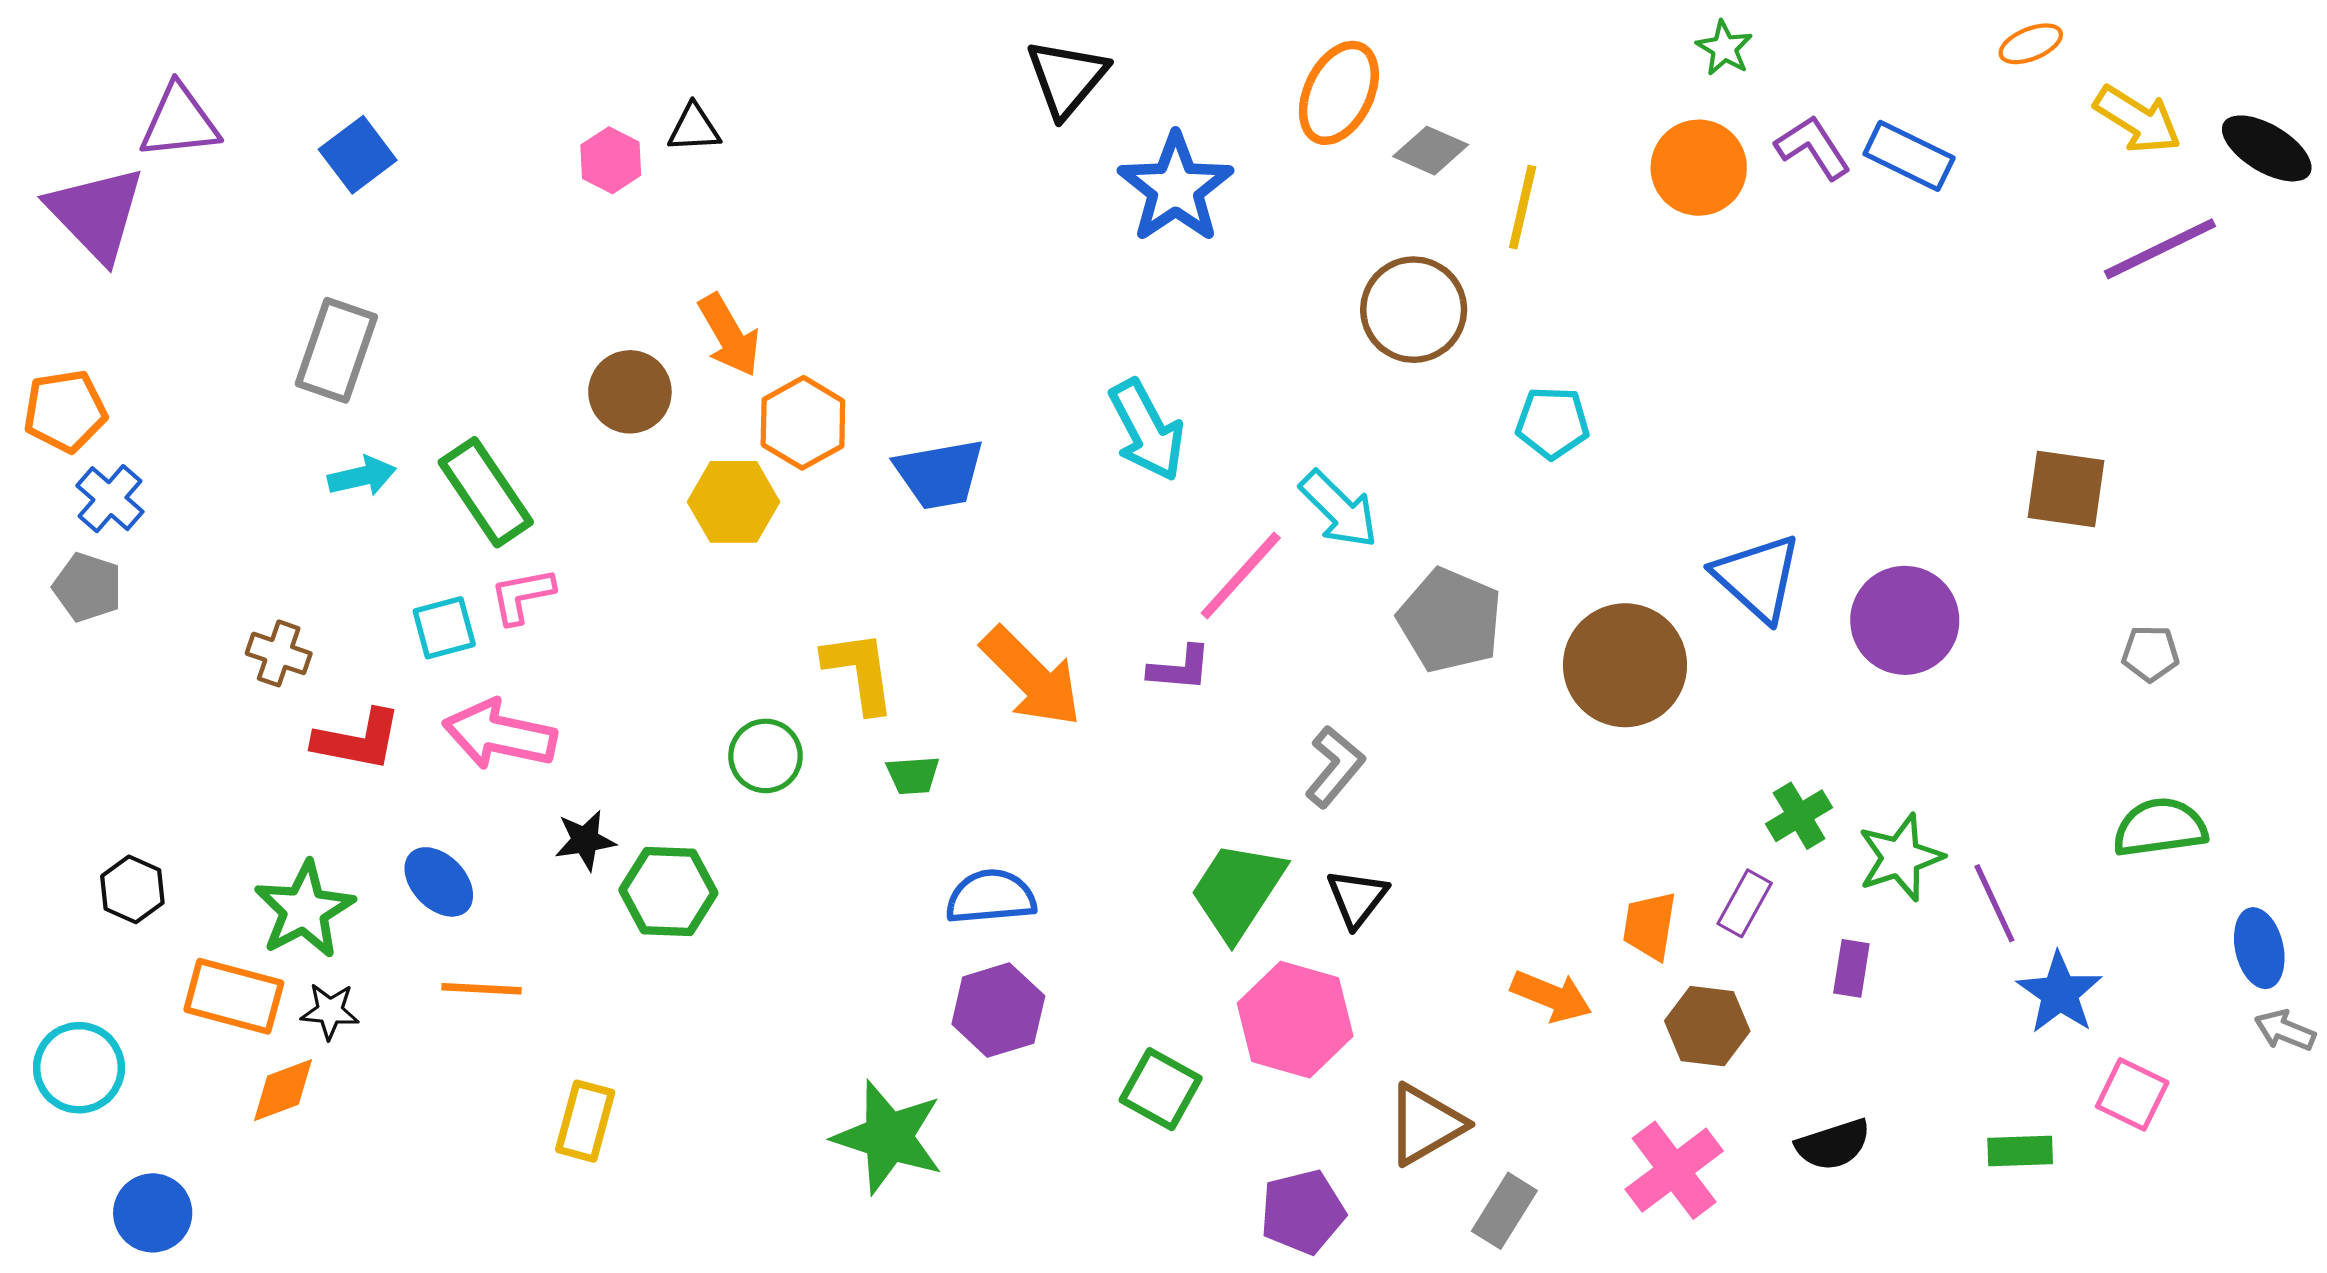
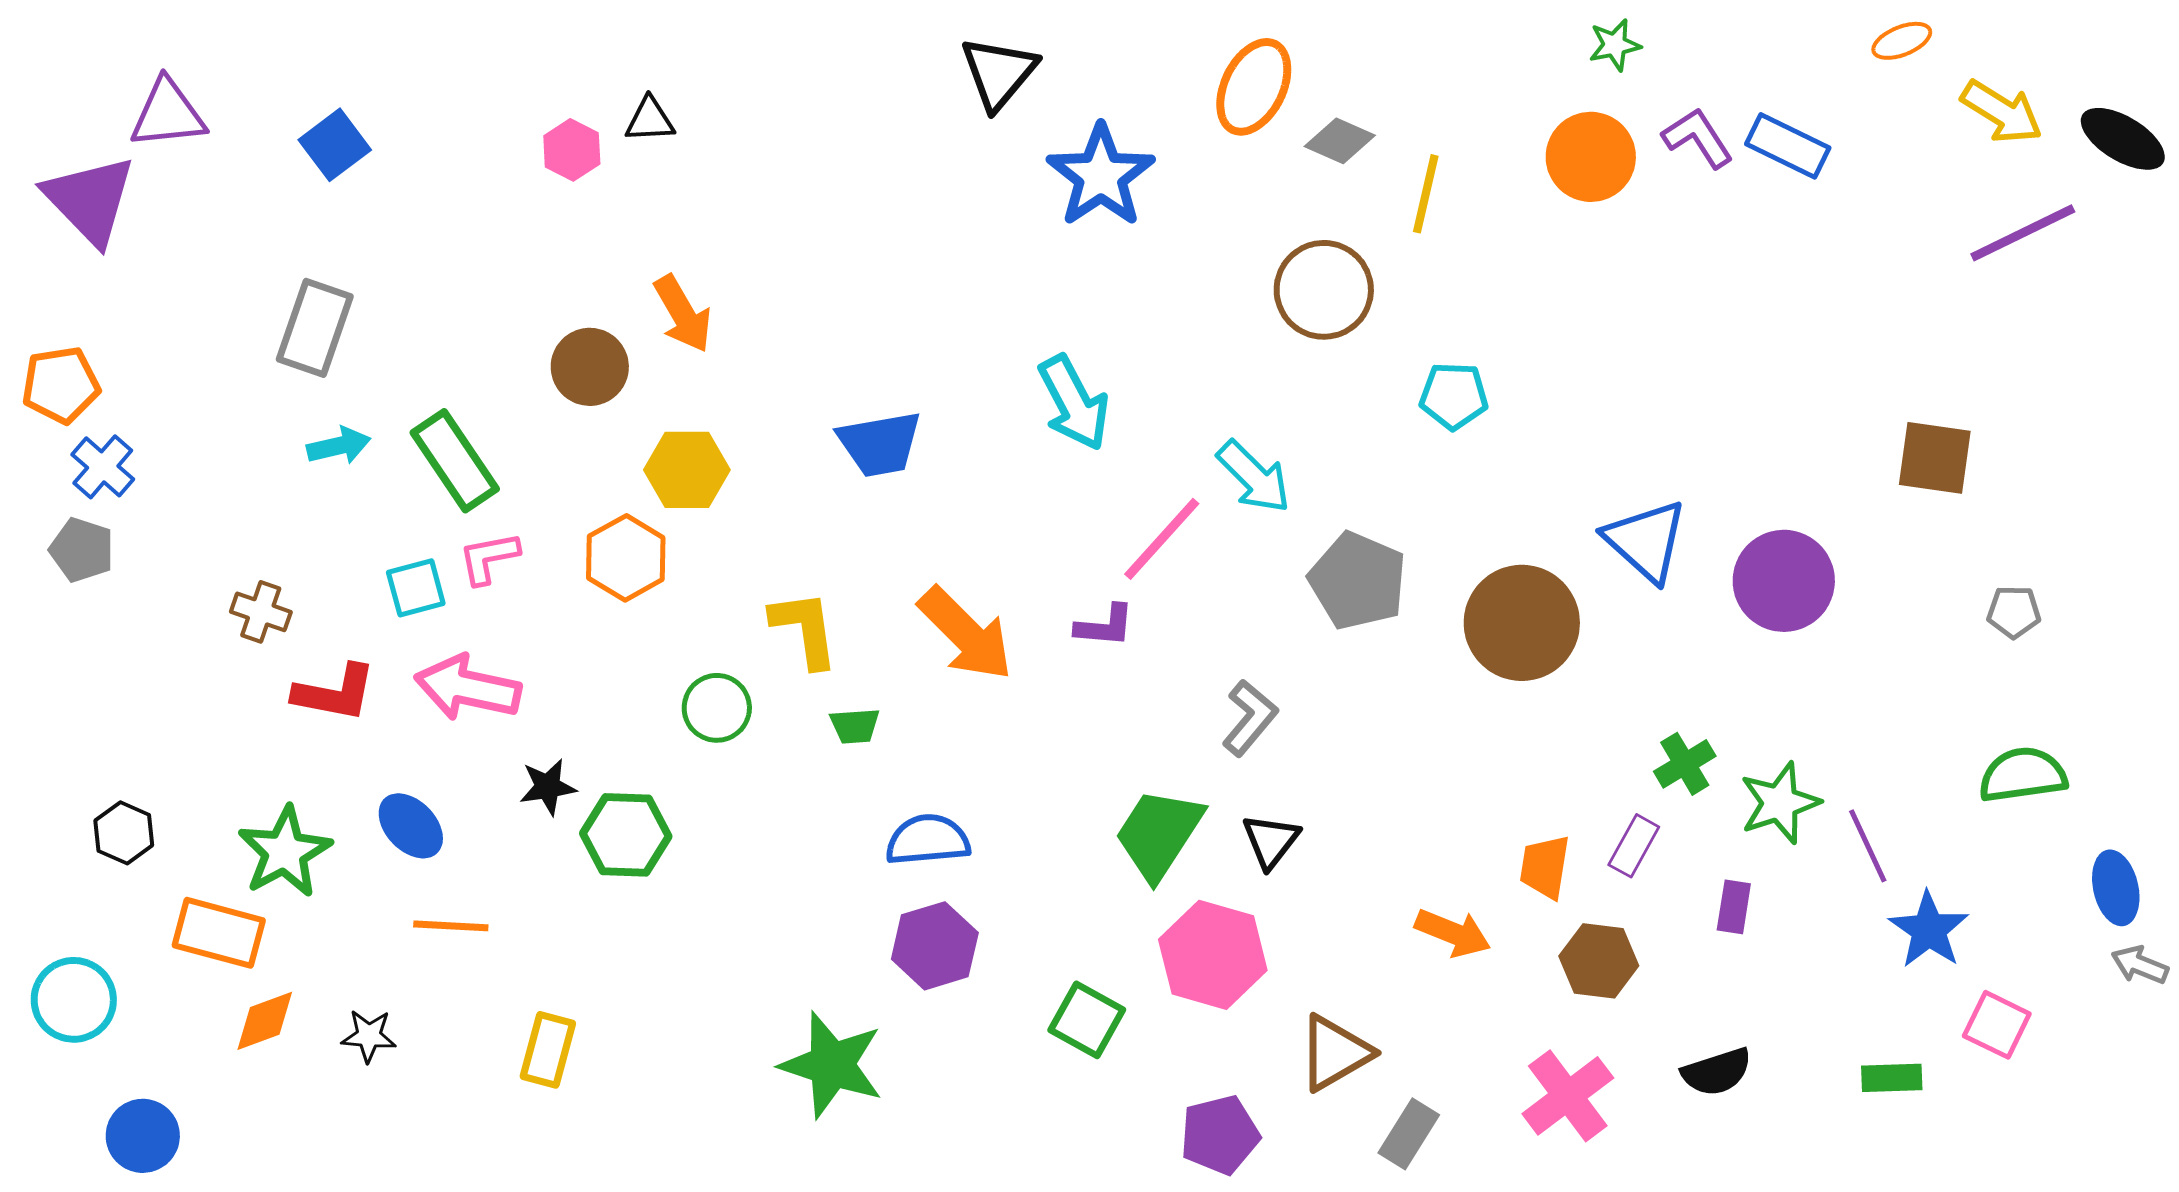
green star: (1724, 48) -> (1615, 45), turned 30
orange hexagon: (803, 423) -> (626, 558), moved
black star: (330, 1011) -> (369, 1036), moved

